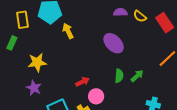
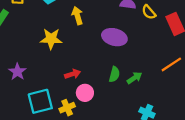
yellow arrow: (68, 31) -> (77, 16), moved
purple ellipse: (114, 43) -> (114, 37), turned -40
yellow star: (37, 62) -> (51, 39), moved

